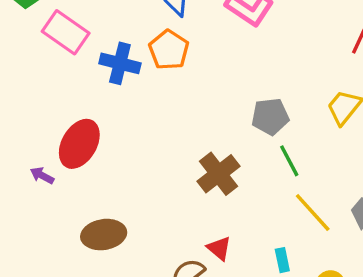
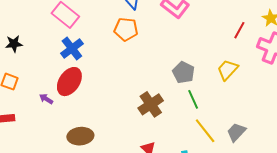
orange pentagon: (169, 50) -> (126, 29), turned -30
blue cross: (120, 63) -> (72, 48), moved, turned 35
gray pentagon: (270, 116) -> (183, 72), turned 30

